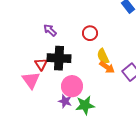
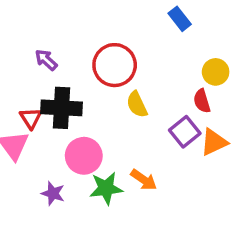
red circle: (90, 33) -> (115, 65), size x1.6
orange arrow: (107, 67) -> (144, 180), moved
purple star: (65, 101) -> (53, 193), moved

